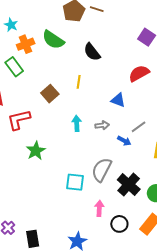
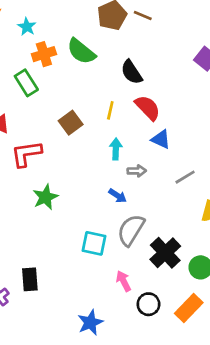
red semicircle: (139, 73) -> (148, 108), moved, turned 70
cyan arrow: (77, 123) -> (116, 149), moved
blue arrow: (124, 141) -> (118, 196), moved
pink arrow: (99, 208) -> (124, 281), turned -35
black rectangle: (33, 239) -> (30, 279), moved

